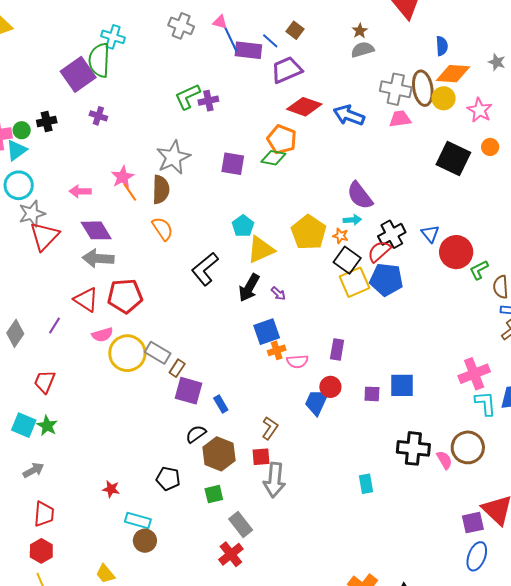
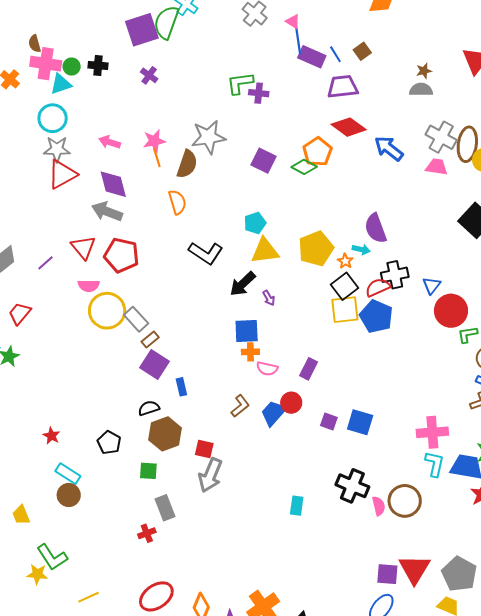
black L-shape: (205, 269) -> (206, 253), turned -124
brown L-shape: (270, 428) -> (240, 406), moved
red cross: (231, 554) -> (147, 533), size x0.7

